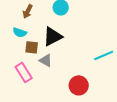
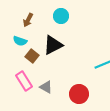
brown square: (32, 47) -> (32, 56), turned 32
gray triangle: (46, 60) -> (46, 87), moved

